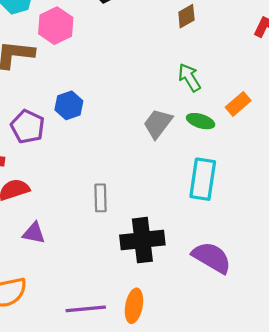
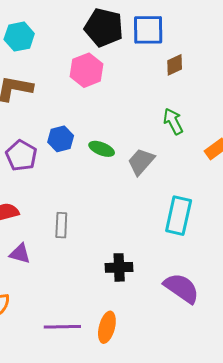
pink hexagon: (56, 26) -> (86, 70), moved
green ellipse: (201, 121) -> (102, 149), moved
gray rectangle: (101, 198) -> (61, 225), moved
black cross: (142, 240) -> (119, 267), size x0.7

